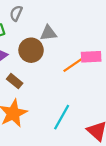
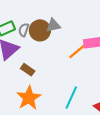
gray semicircle: (16, 13) -> (24, 30), moved
brown circle: (31, 50) -> (40, 30), moved

